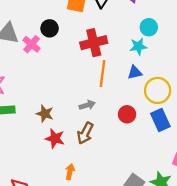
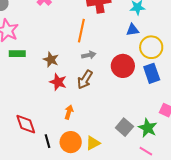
orange line: (103, 73) -> (81, 31), moved
red circle: (127, 114) -> (123, 66), size x1.5

